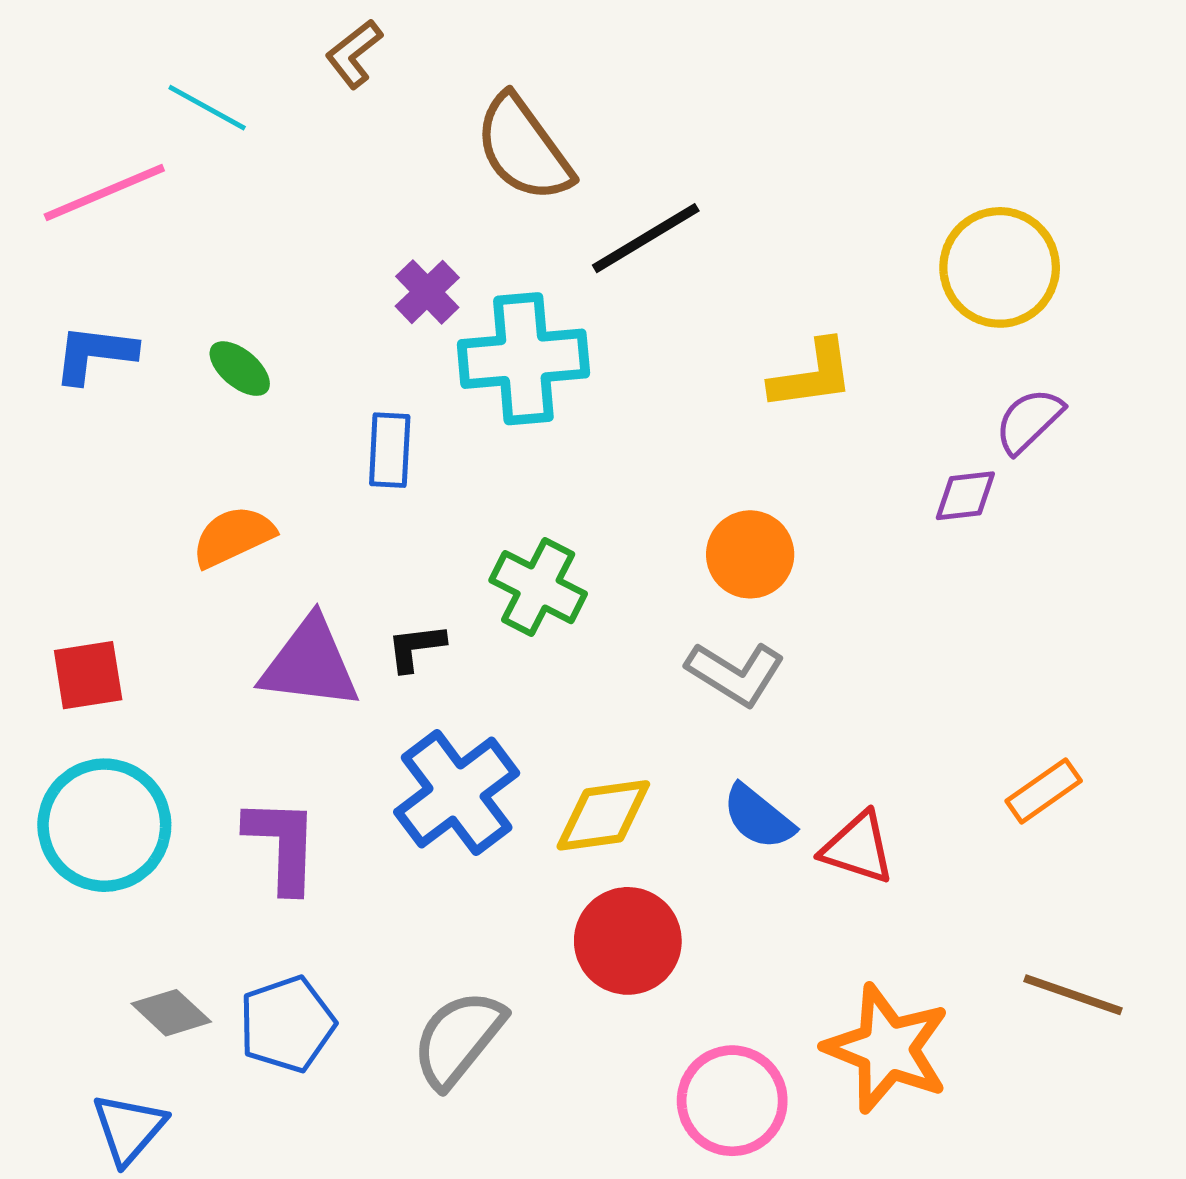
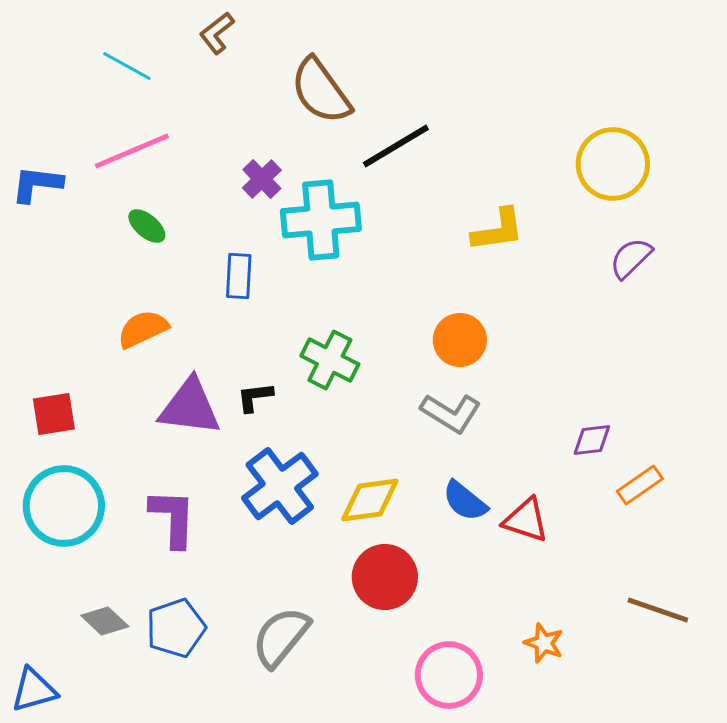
pink line: (104, 192) -> (132, 151), moved
blue L-shape: (95, 354) -> (37, 184), moved
purple diamond: (965, 496) -> (592, 440), moved
orange star: (887, 1049) -> (544, 643), size x0.5
blue triangle: (129, 1128) -> (34, 690), moved, turned 33

